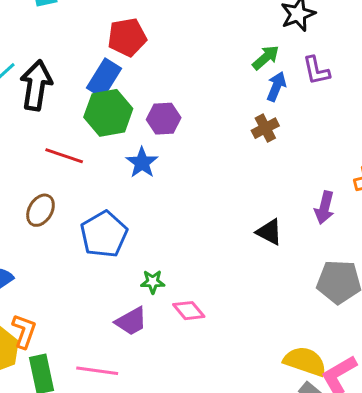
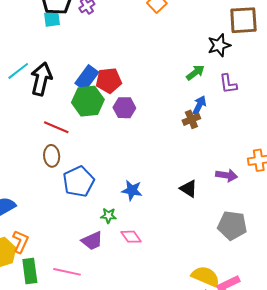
red pentagon: (127, 37) -> (109, 81), moved
blue arrow: (276, 87) -> (199, 105), moved
blue star: (142, 163) -> (132, 190), moved, turned -30
purple arrow: (325, 208) -> (227, 175), turned -100
brown ellipse: (40, 210) -> (52, 156), moved, turned -40

